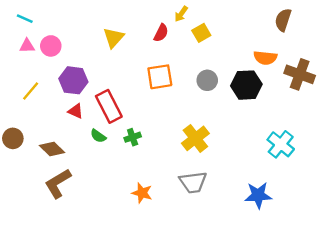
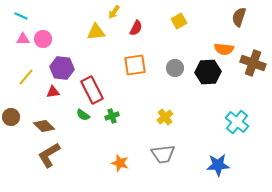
yellow arrow: (181, 14) -> (114, 12), moved
yellow square: (201, 33) -> (179, 21), moved
yellow triangle: (114, 38) -> (96, 32), turned 42
red triangle: (76, 111) -> (53, 92), moved, turned -32
yellow cross: (195, 138) -> (165, 117), size x0.7

